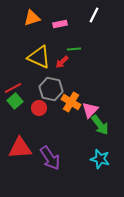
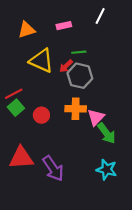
orange triangle: (32, 18) -> (27, 30), moved
gray hexagon: (51, 89) -> (80, 76), moved
orange cross: (71, 102) -> (76, 109), turned -30

